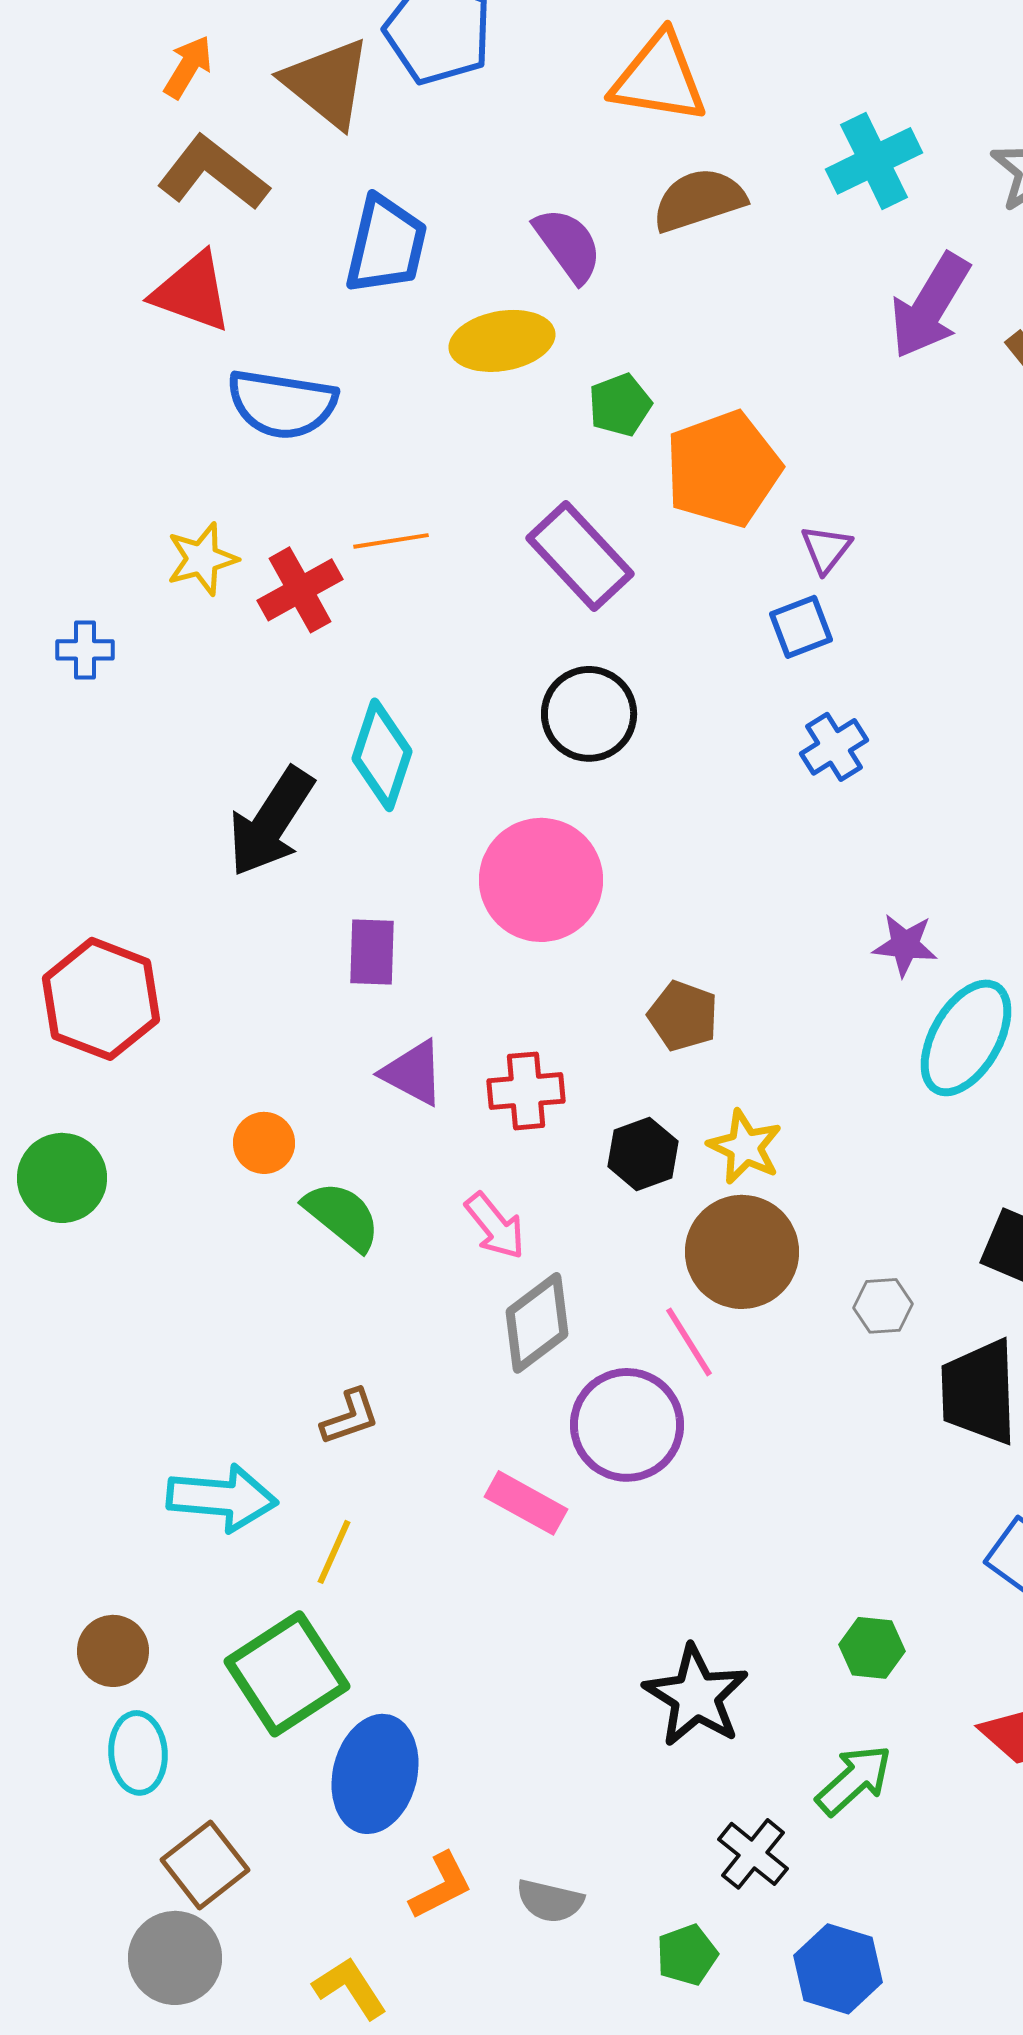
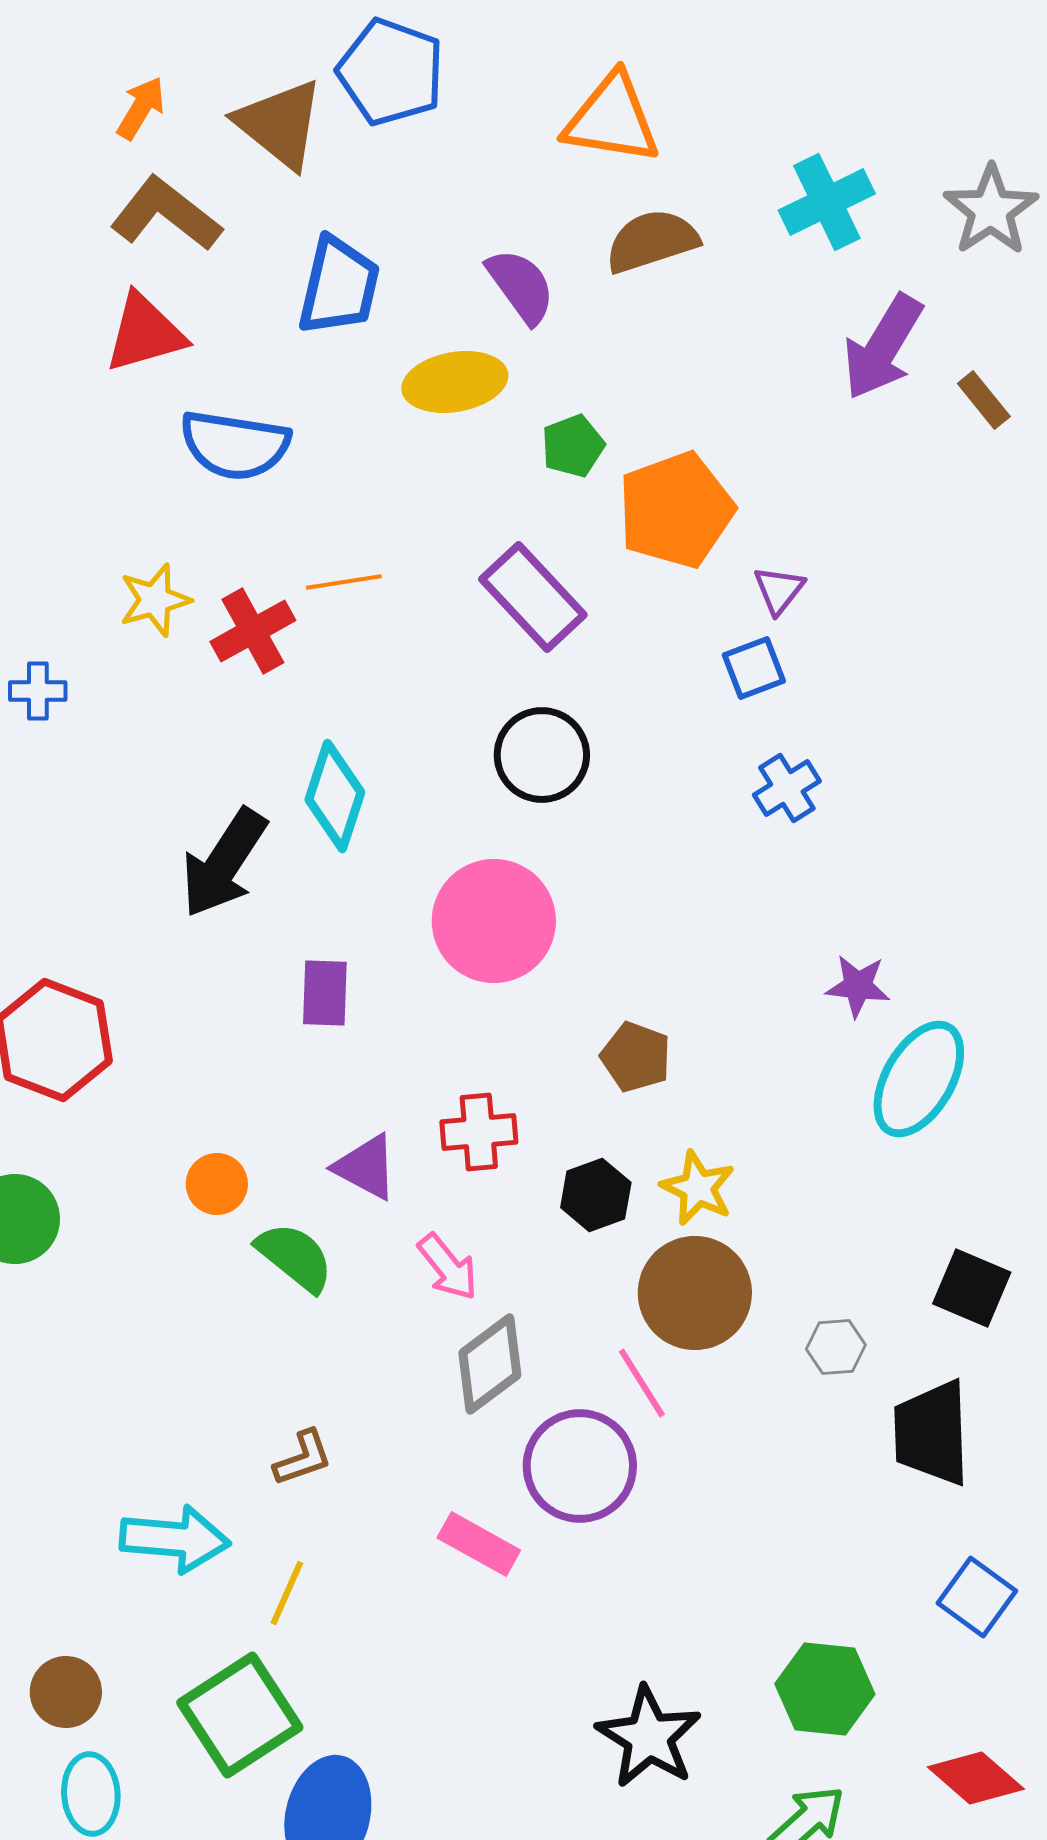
red triangle: (192, 292) -> (145, 333), turned -36
purple triangle: (413, 1073) -> (366, 1167), moved
green hexagon: (872, 1648) -> (825, 1689), size x1.5

